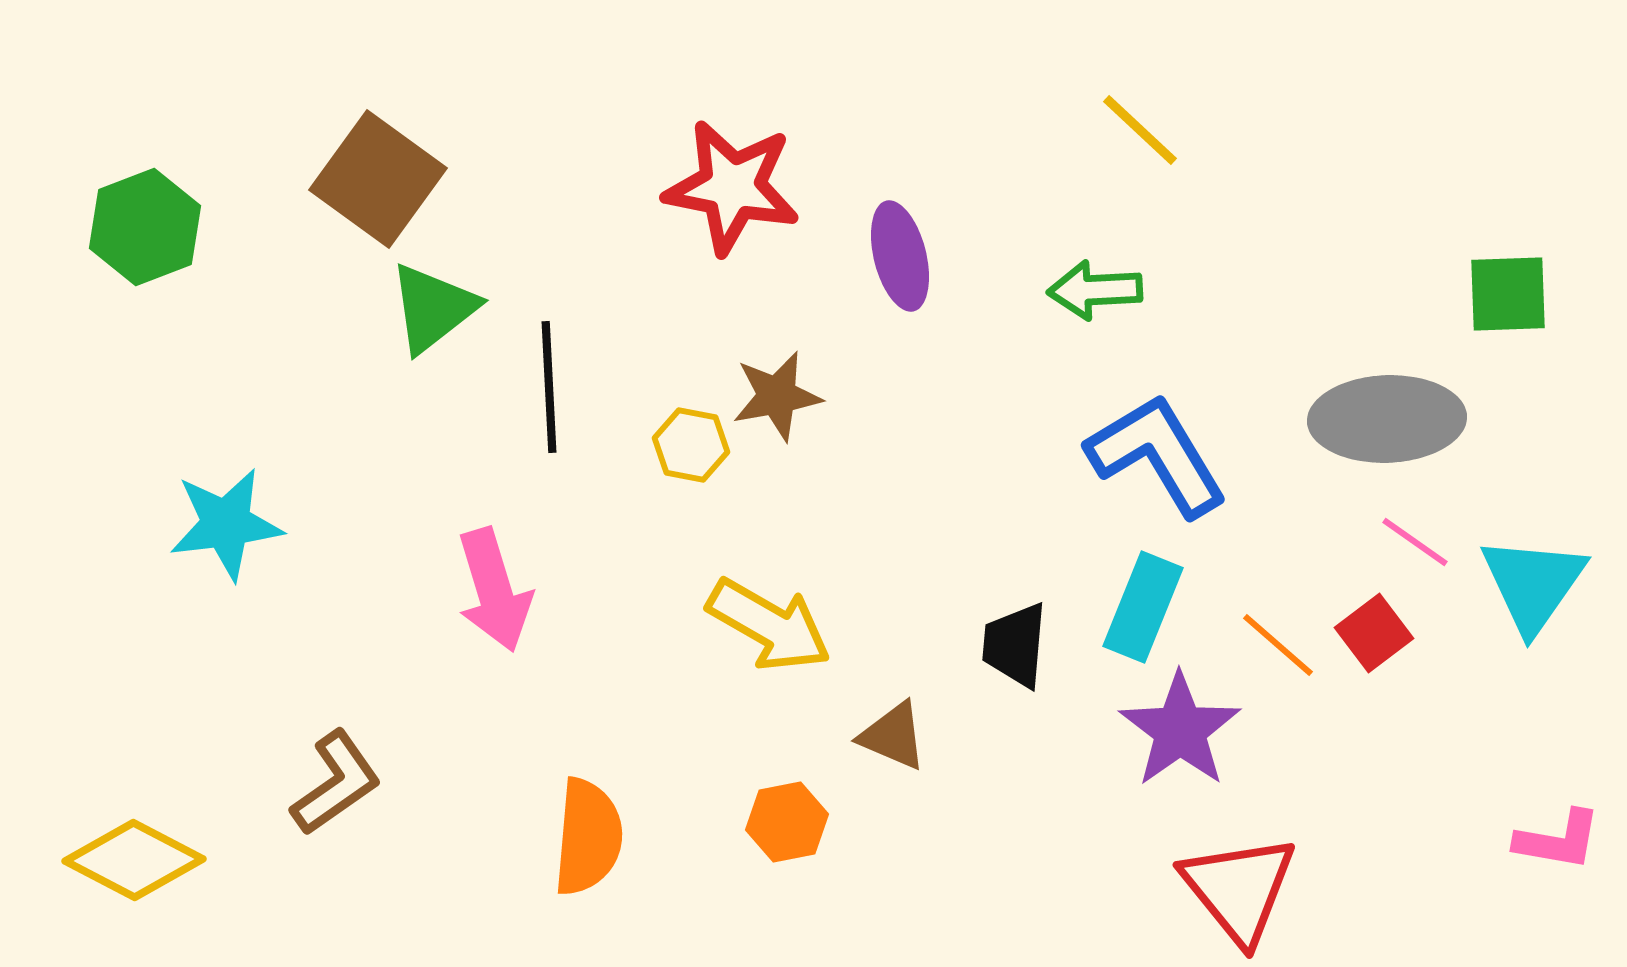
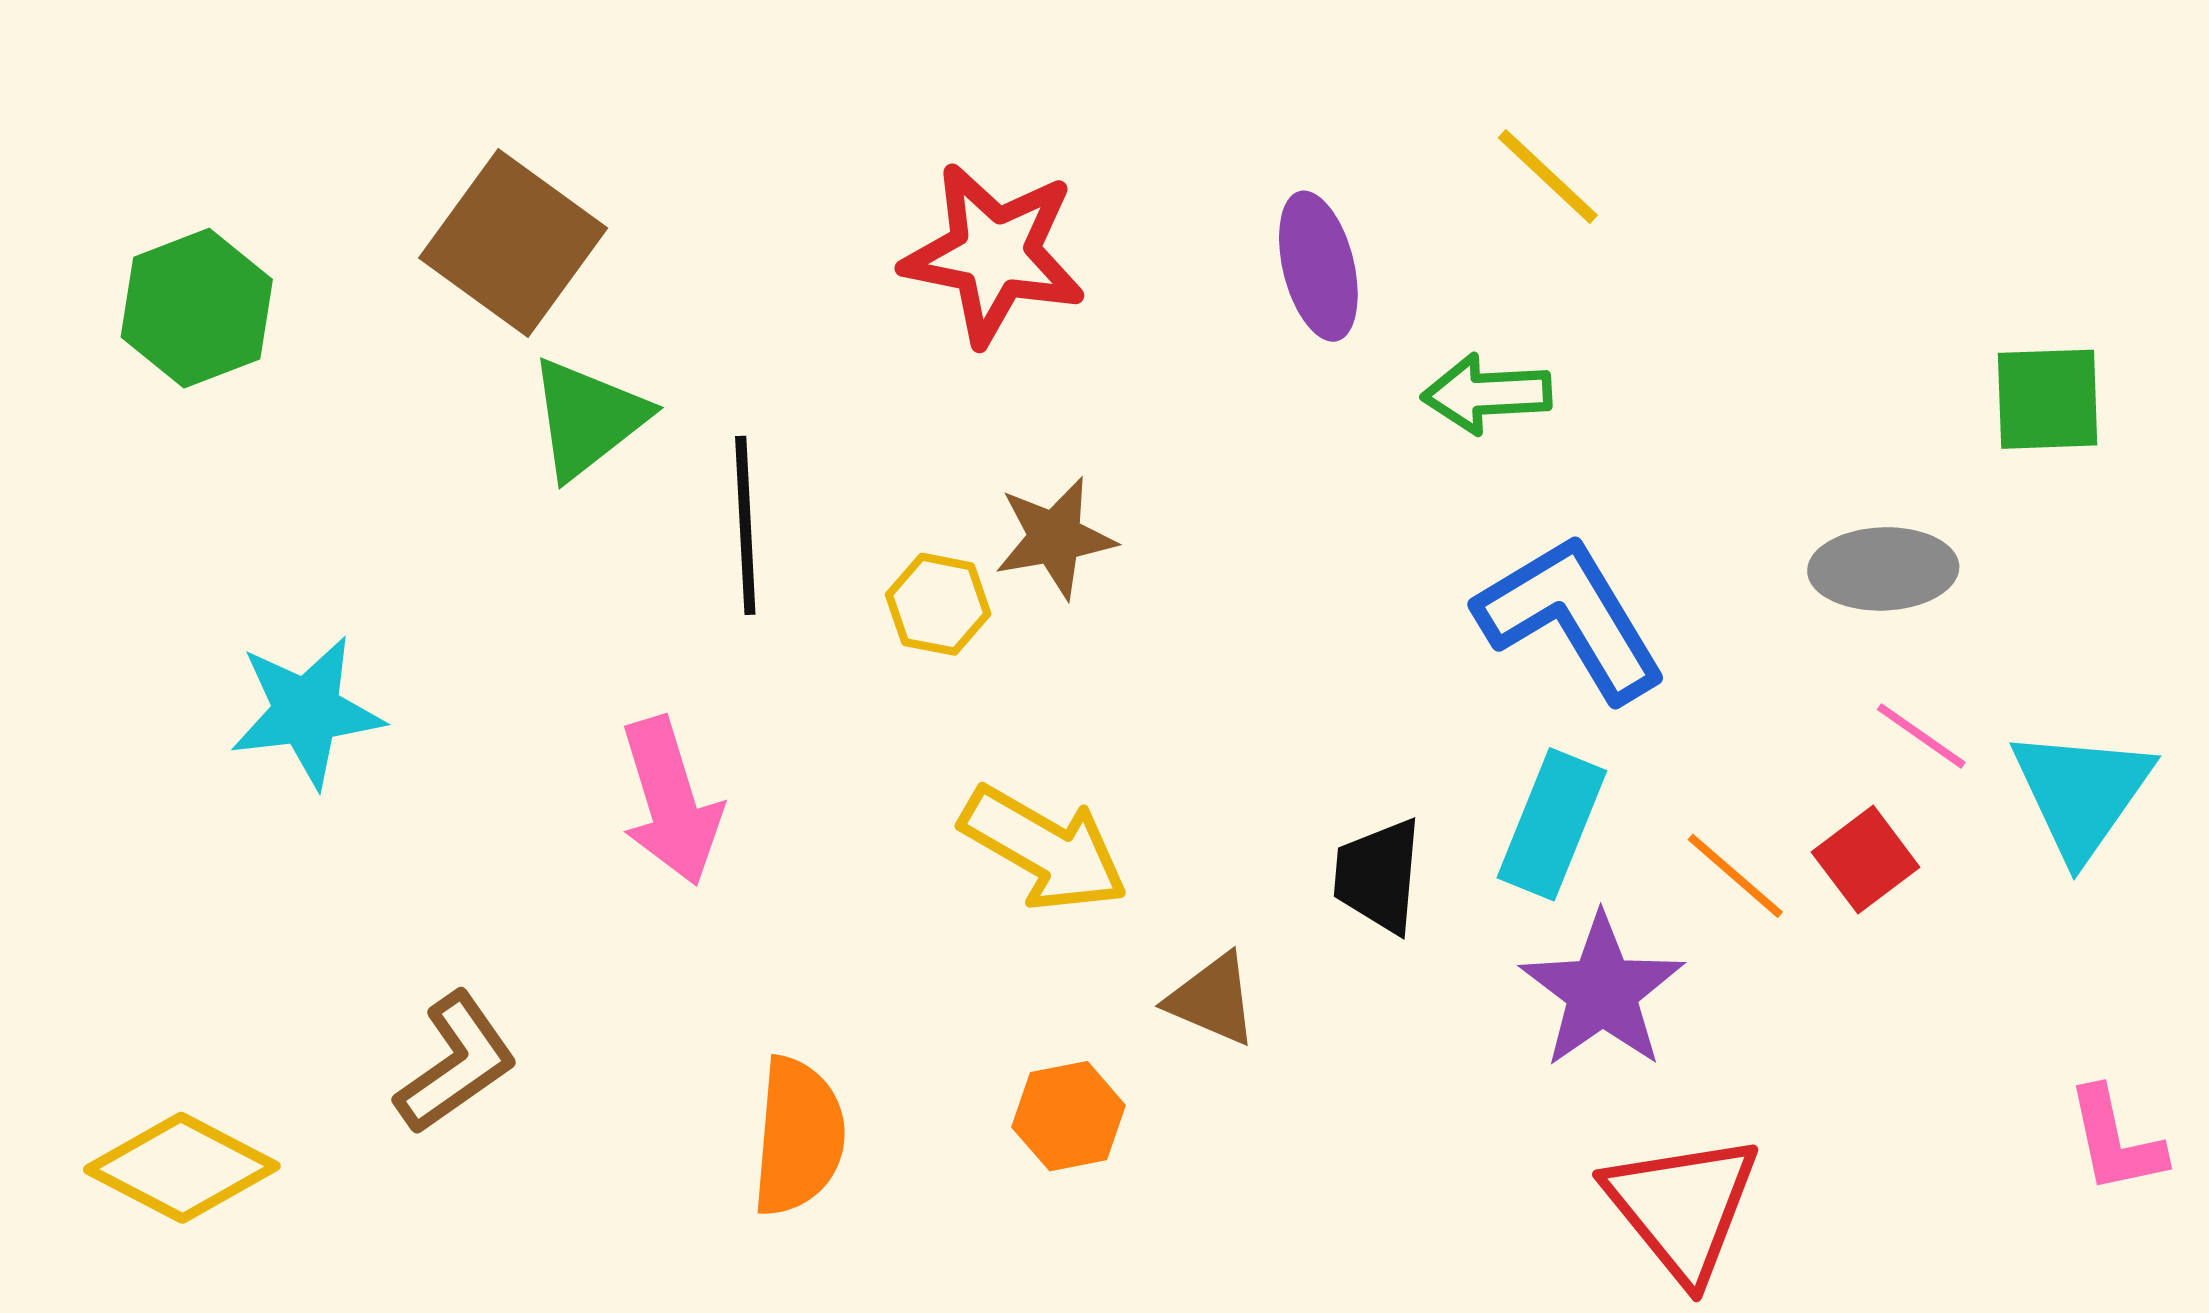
purple ellipse: (900, 256) -> (1318, 266), moved
gray ellipse: (1387, 419) -> (1883, 569), size x0.7
pink L-shape: (1558, 840) -> (2115, 1141), turned 68

